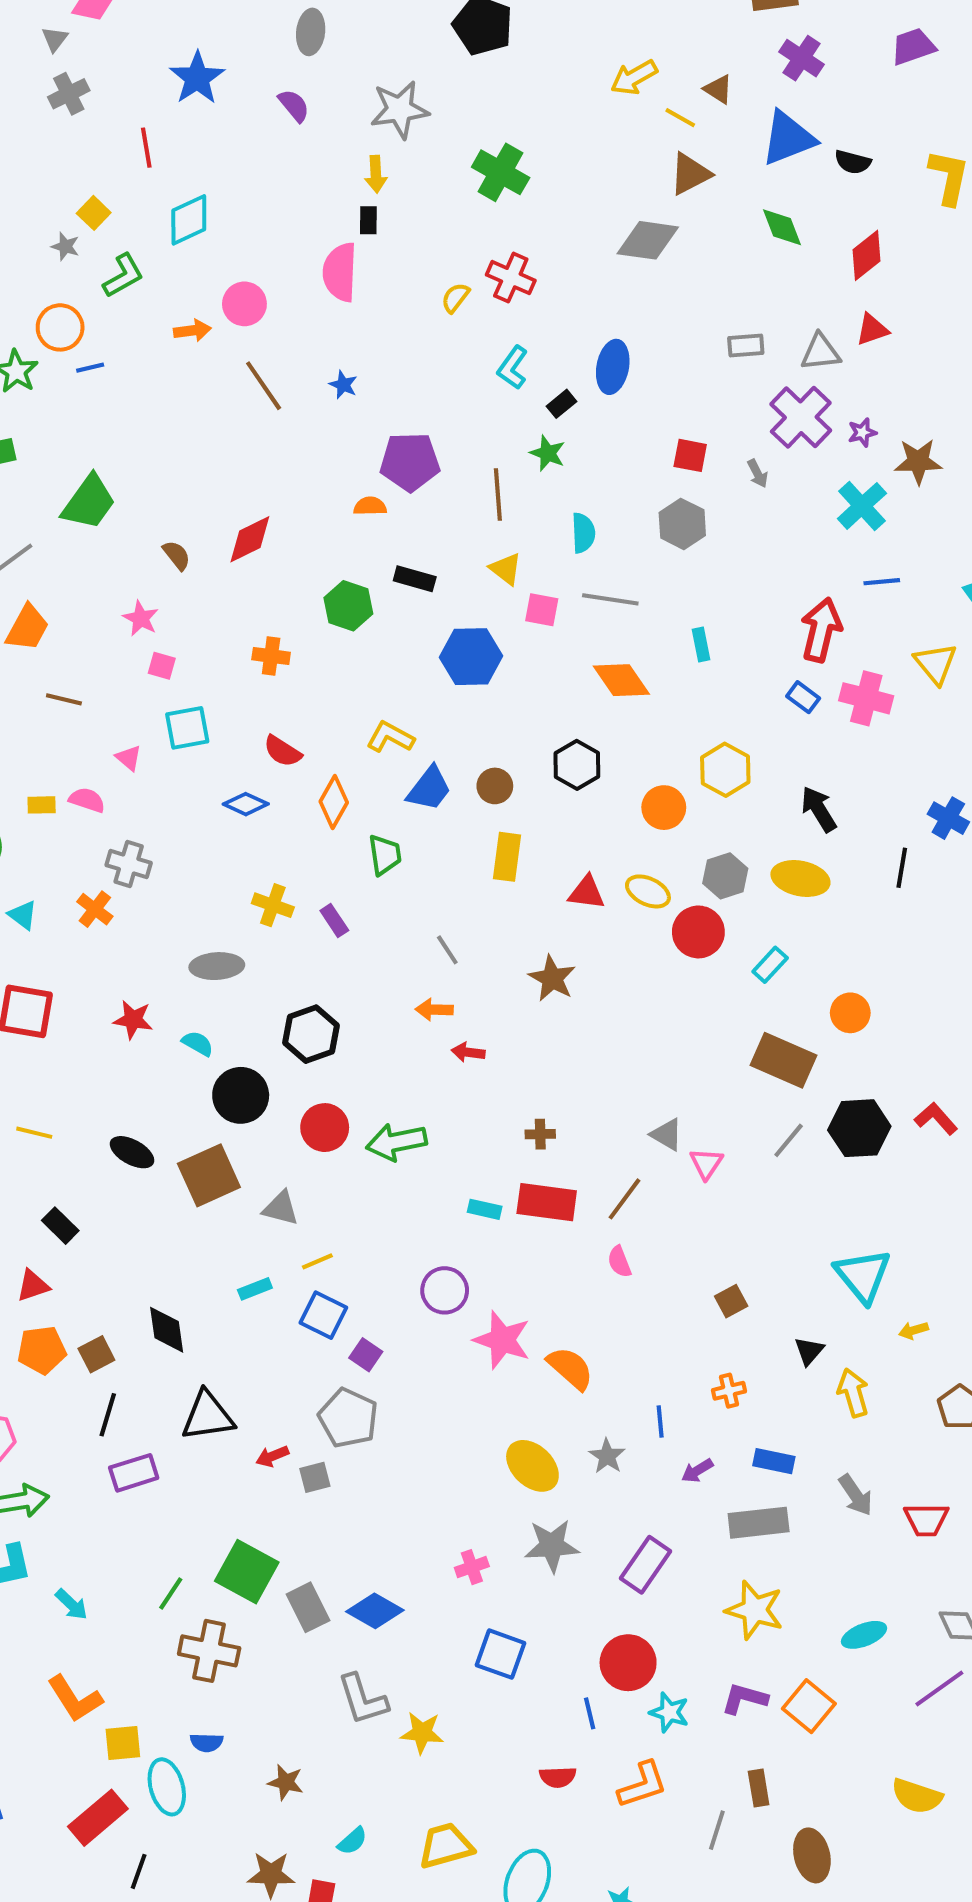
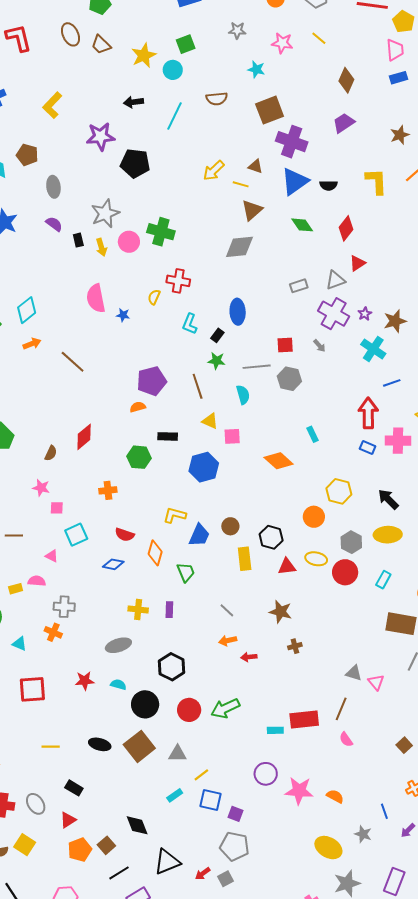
purple cross: (802, 58) -> (292, 142), size x1.4
cyan diamond: (189, 220) -> (27, 310), moved
black rectangle: (368, 220) -> (78, 240), moved
pink circle: (244, 304) -> (129, 242), moved
blue star: (343, 385) -> (123, 315), moved
brown semicircle: (177, 555) -> (51, 453), turned 77
gray line: (610, 599) -> (257, 367), moved
black hexagon: (577, 765) -> (271, 537), moved
purple rectangle: (334, 920) -> (169, 610), turned 49
brown cross: (540, 1134) -> (295, 646), moved
orange semicircle: (570, 1368) -> (335, 796), size x0.7
black line: (108, 1415) -> (119, 873), turned 55

